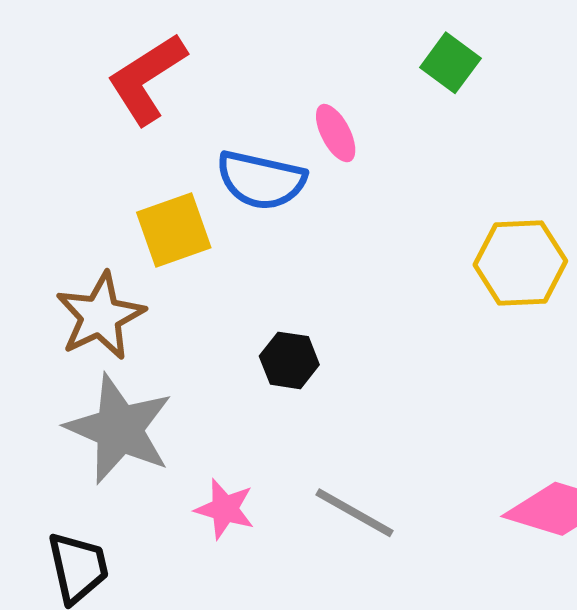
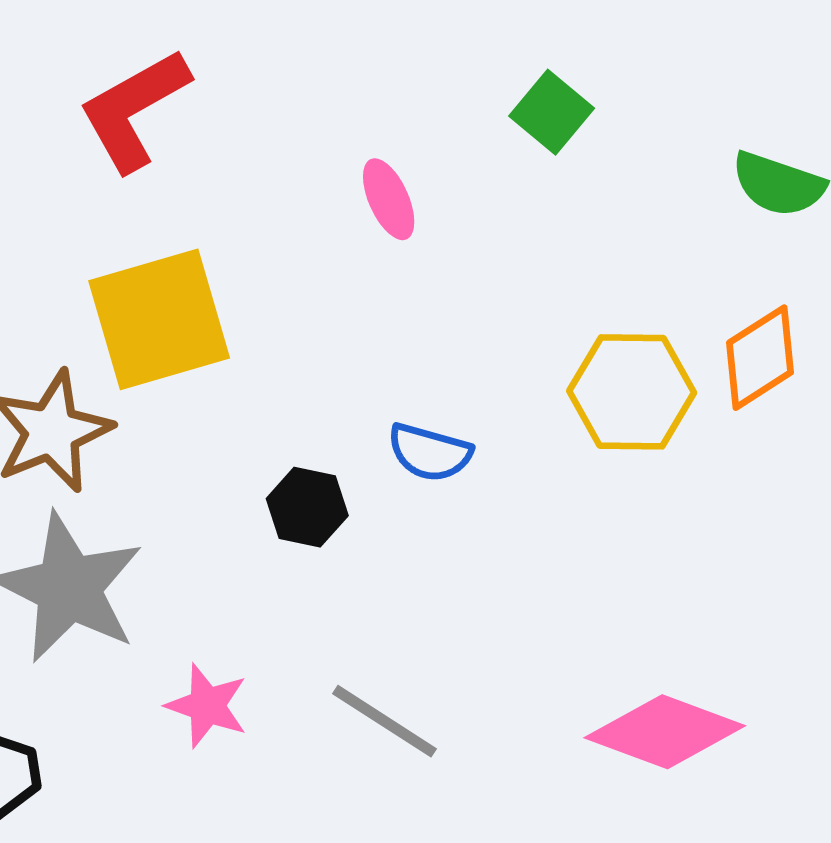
blue semicircle: (261, 180) -> (430, 452), moved, size x0.7
yellow square: (174, 230) -> (159, 319), size x1.4

